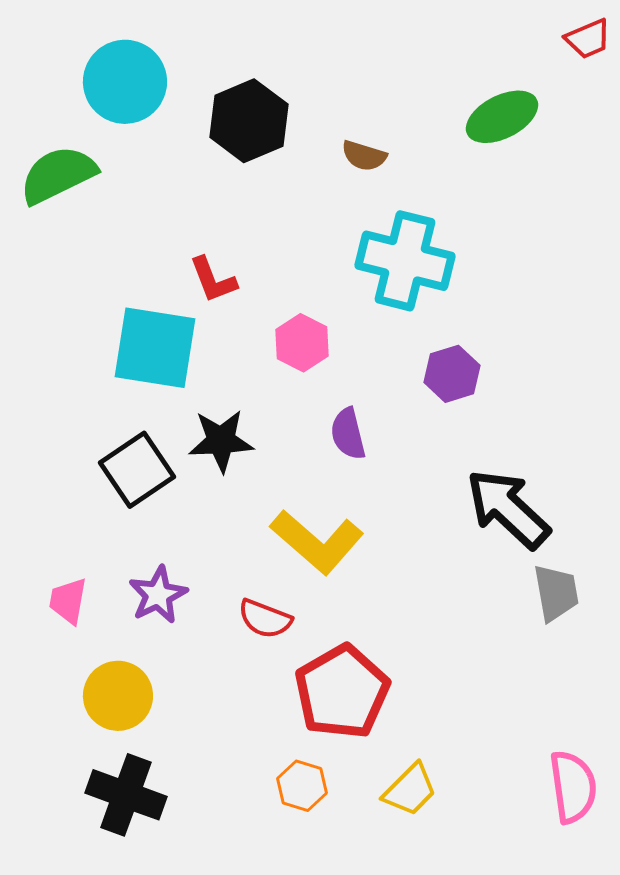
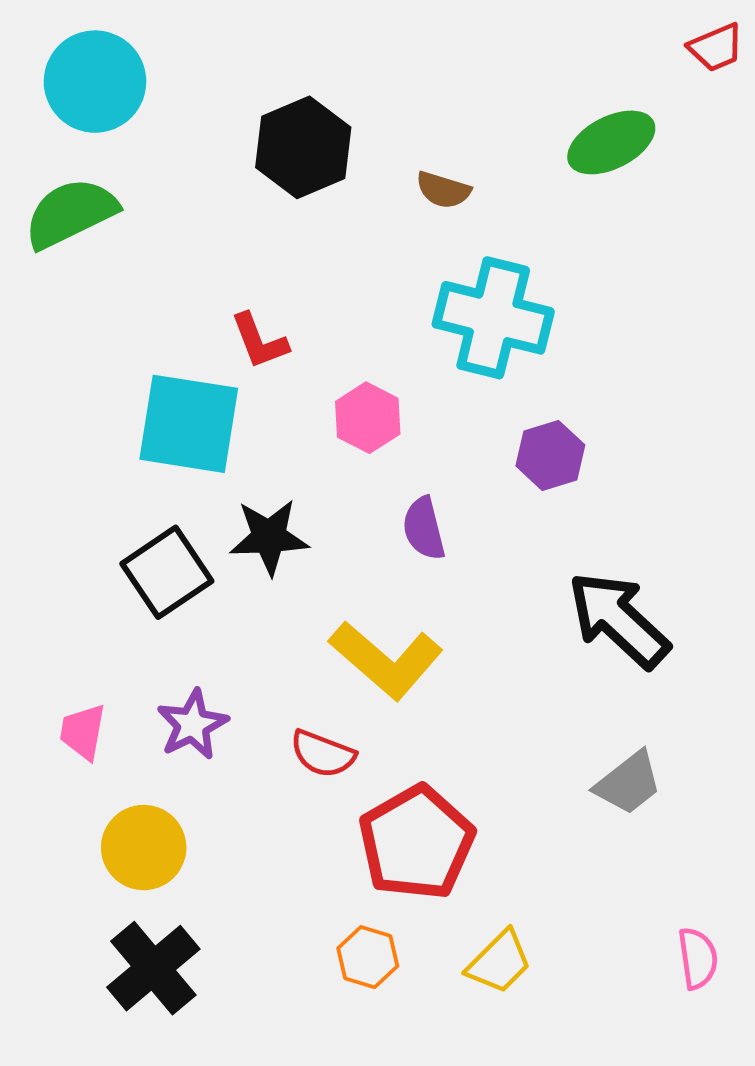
cyan circle: (125, 82) -> (95, 82), moved
gray trapezoid: (556, 593) -> (628, 783), moved, turned 62
pink semicircle: (573, 787) -> (698, 958), size x0.7
black cross: (126, 795) -> (153, 968), turned 30

